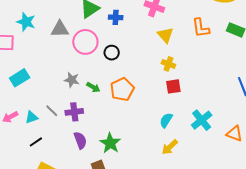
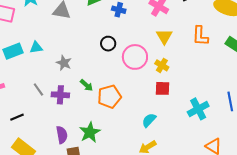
pink circle: (85, 42) -> (135, 57), moved
green arrow: (93, 87) -> (87, 85), moved
orange pentagon: (122, 89) -> (109, 97), moved
cyan triangle: (32, 117) -> (36, 47), moved
cyan cross: (202, 120) -> (198, 109), moved
purple semicircle: (80, 140) -> (62, 135), moved

